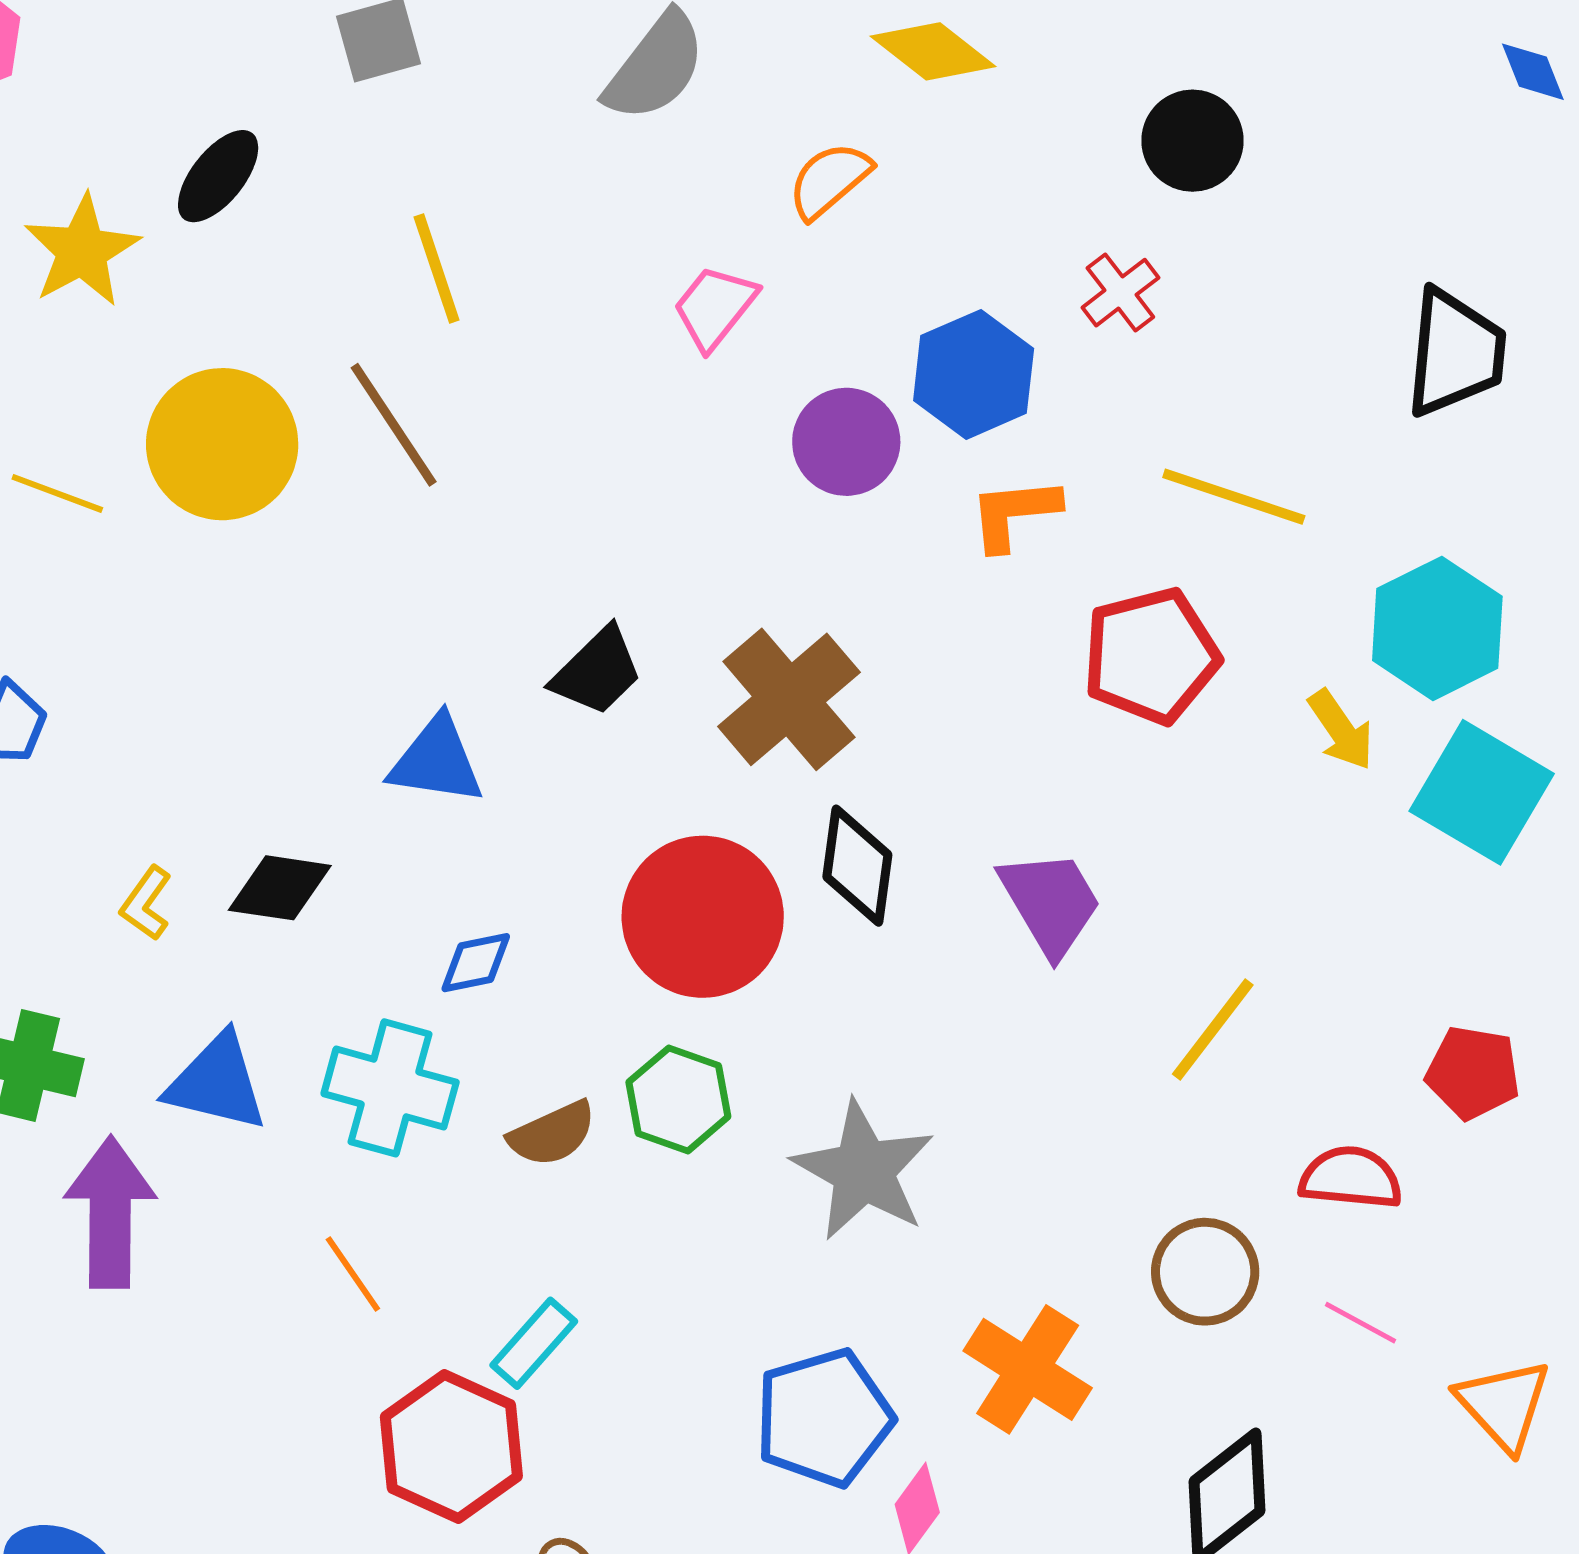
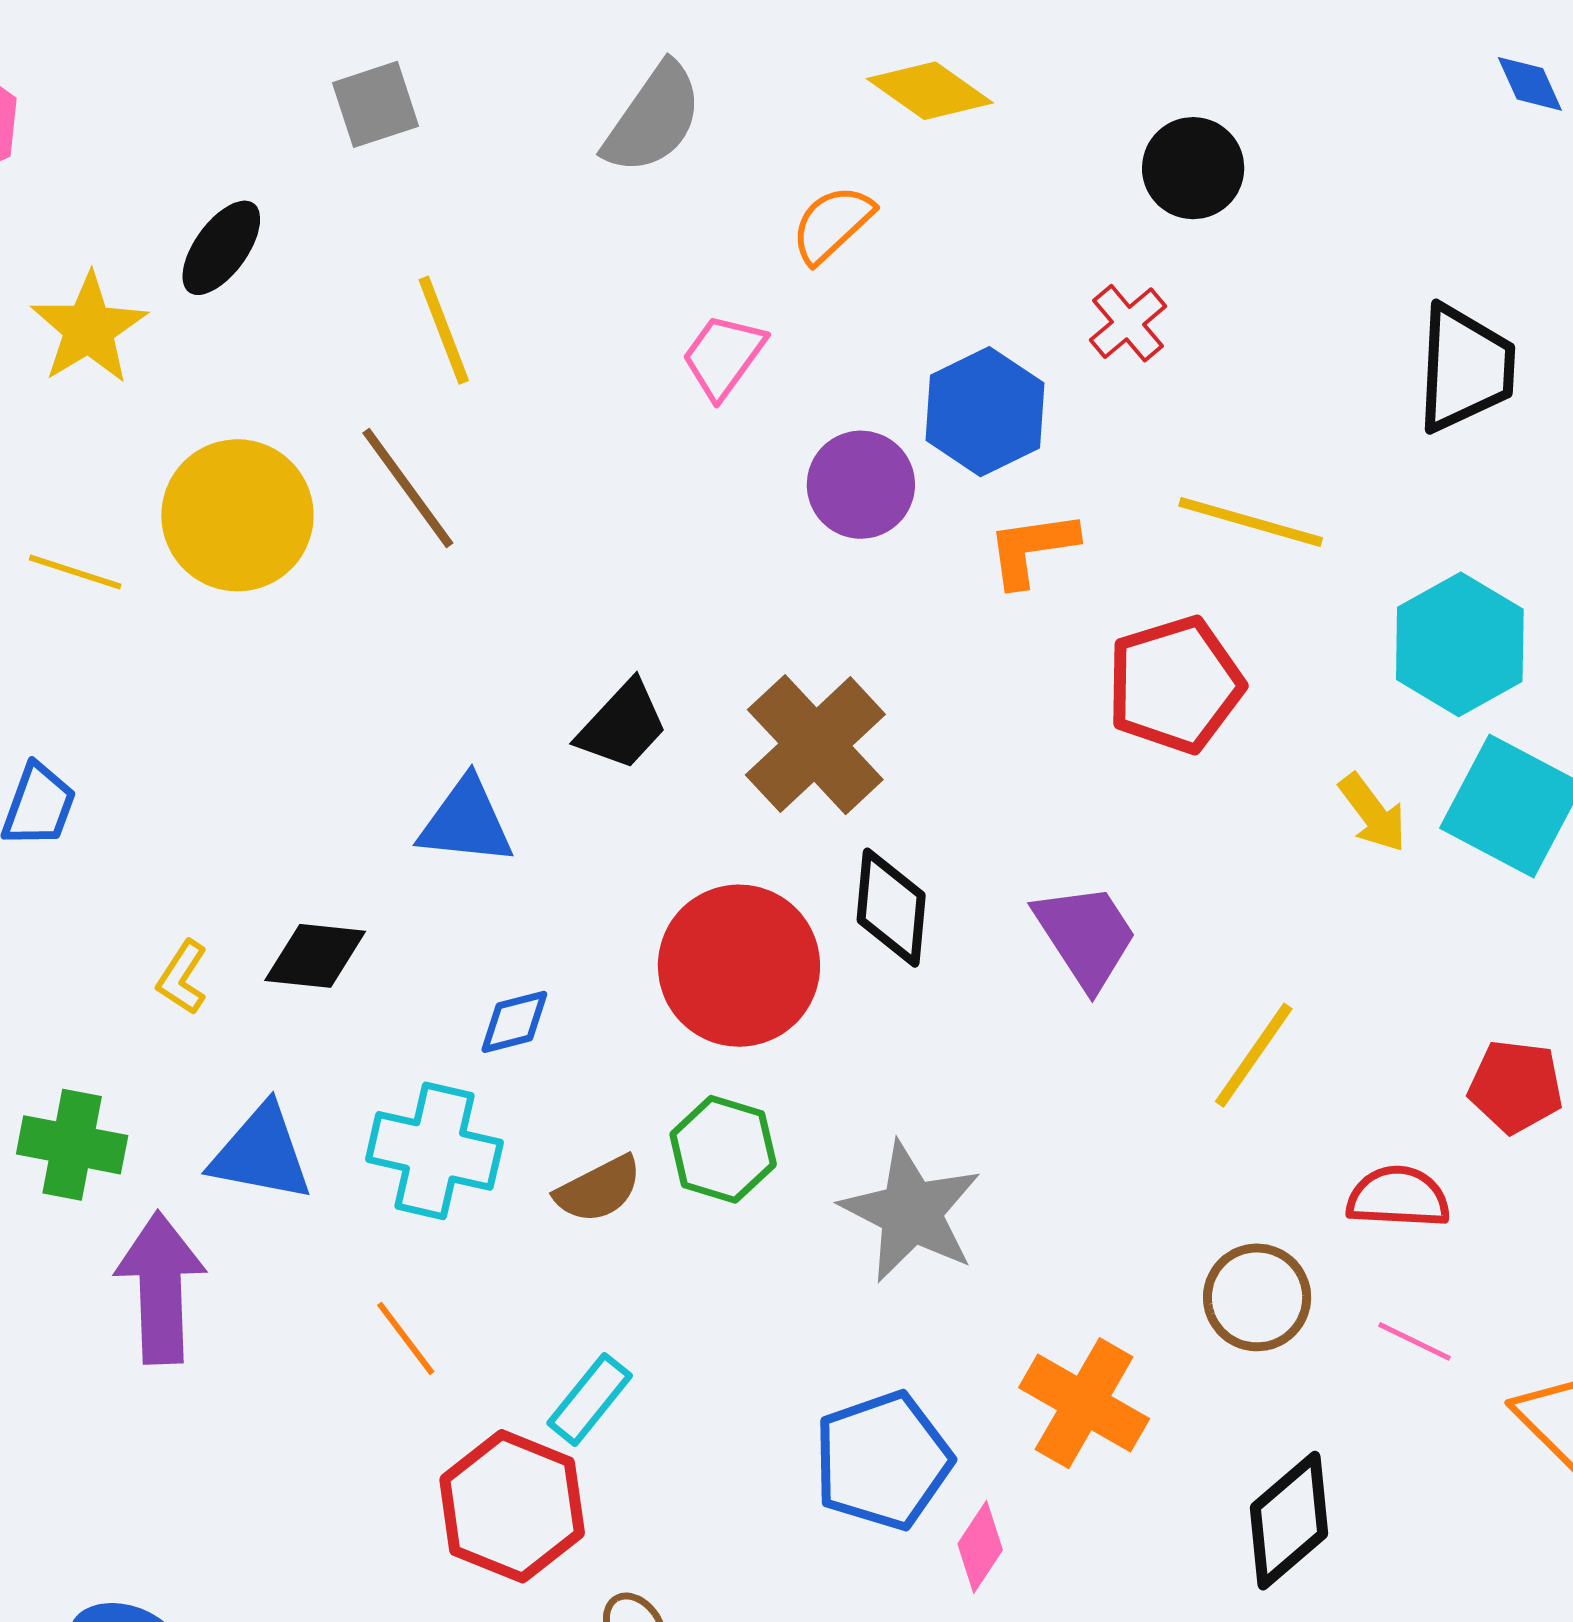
yellow arrow: (1341, 730) -> (1373, 813), moved

